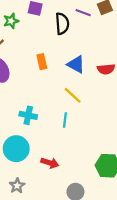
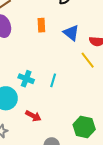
yellow line: (73, 95) -> (88, 60), moved
cyan cross: (28, 115) -> (26, 79), moved

